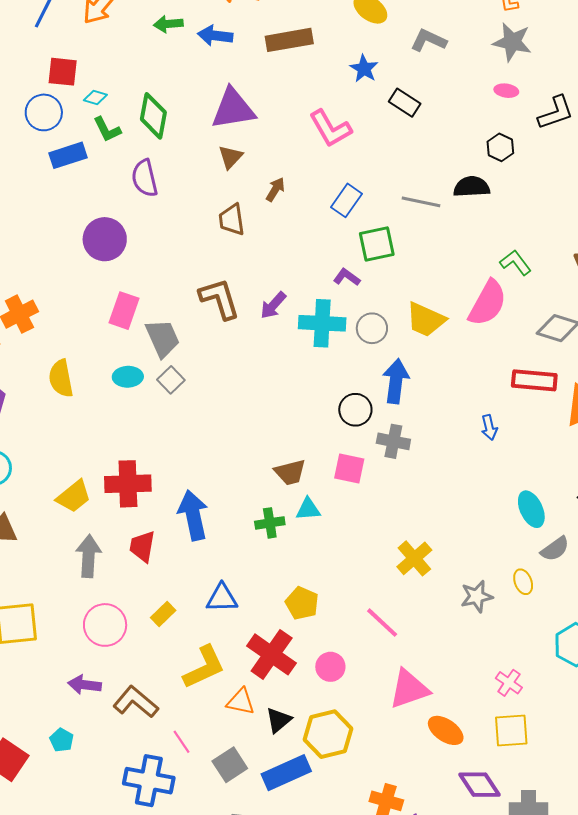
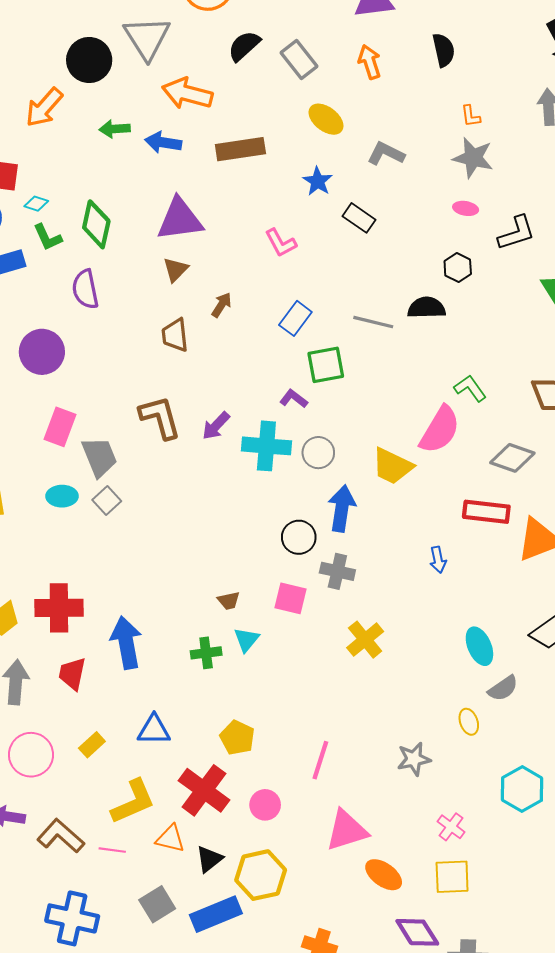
pink L-shape: (330, 129) -> (281, 243), size x0.7
yellow trapezoid: (426, 320) -> (392, 466), moved
brown trapezoid: (290, 472) -> (229, 601), size x0.7
cyan triangle: (308, 509) -> (246, 640), turned -48
yellow cross: (414, 558) -> (365, 640), moved
gray star: (477, 596) -> (414, 759), moved
pink line: (382, 623) -> (320, 760), turned 63
pink line: (182, 742) -> (112, 850), moved, turned -50

